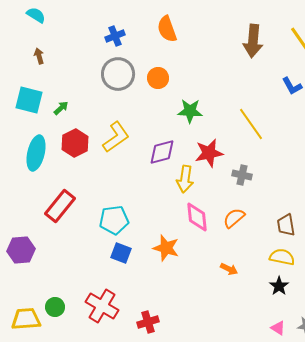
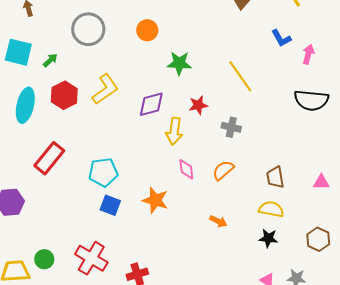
gray circle: (118, 74) -> (88, 29), moved
red star: (209, 153) -> (198, 105), size x0.7
pink diamond: (197, 217) -> (186, 169), size x0.7
black star: (279, 286) -> (268, 238), turned -30

